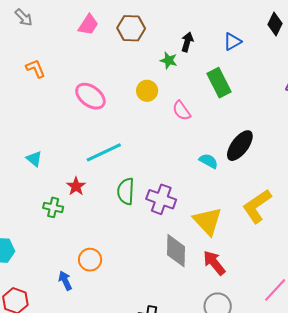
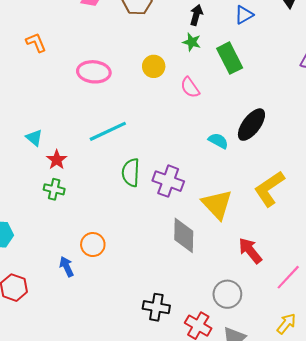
green star: (169, 60) -> (192, 42), moved
pink ellipse: (90, 96) -> (94, 72), turned -32
red star: (76, 186) -> (57, 160), moved
red arrow: (214, 263) -> (250, 251), moved

